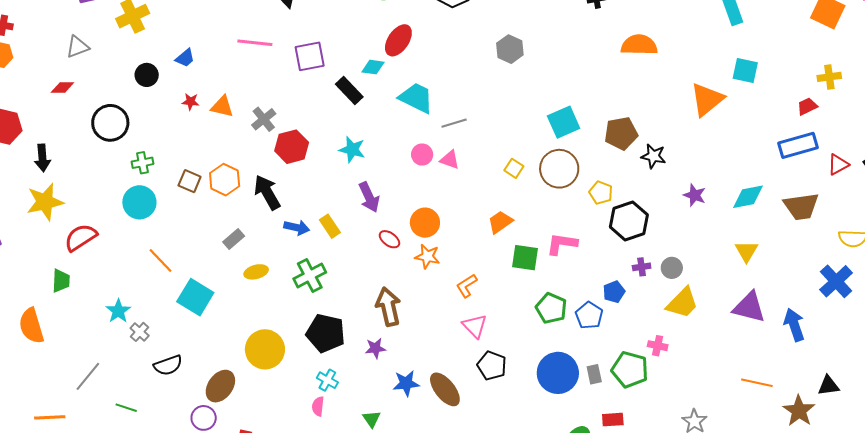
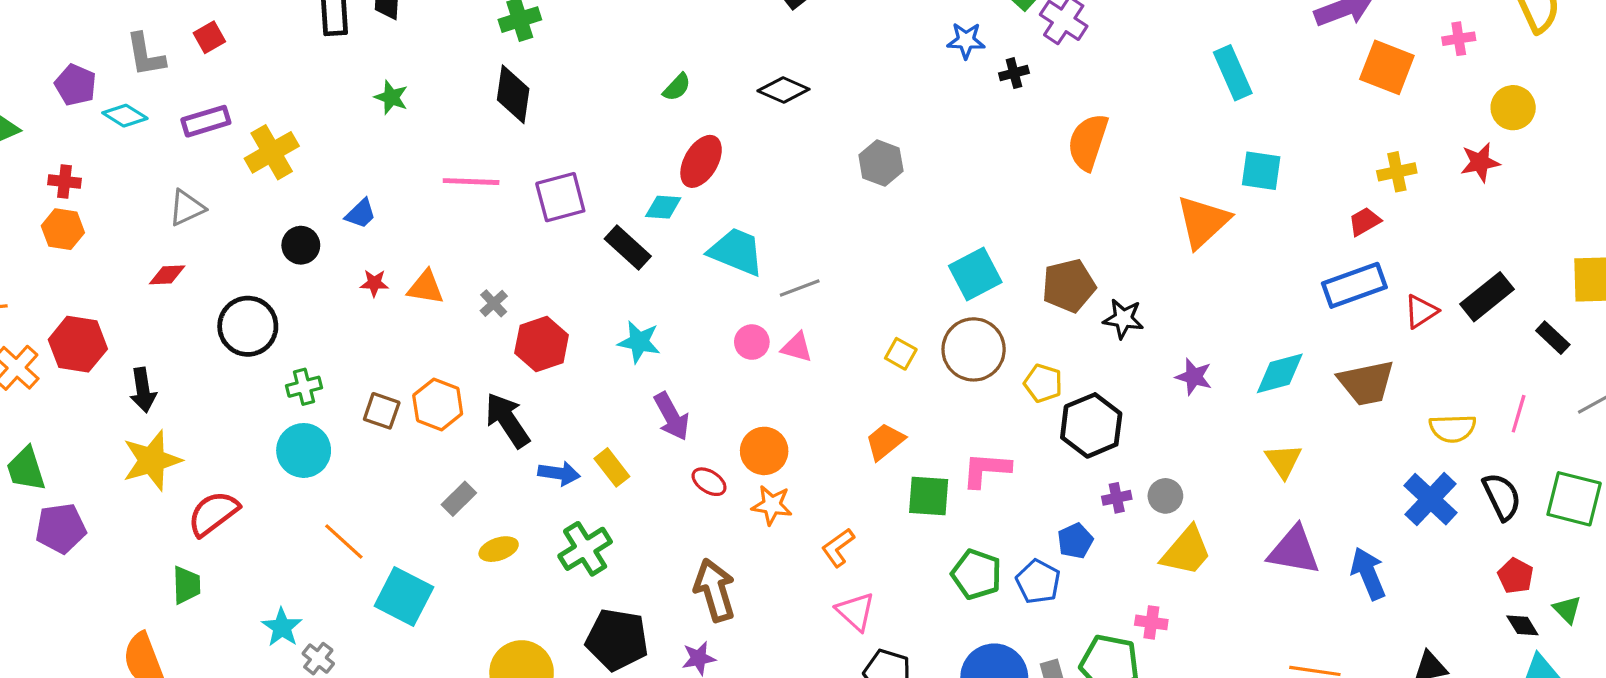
orange semicircle: (639, 45) -> (1088, 142), turned -69
gray cross: (264, 119) -> (494, 303), size x0.7

